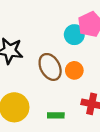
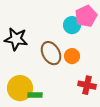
green rectangle: (56, 115) -> (35, 95), moved

